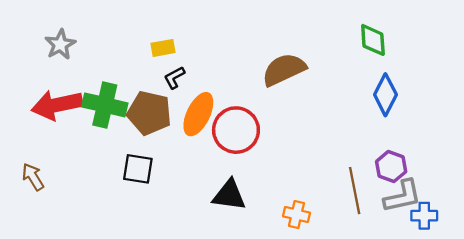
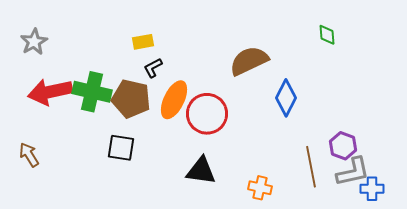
green diamond: (373, 40) -> (327, 35), size x0.7
gray star: (60, 44) -> (34, 42), moved
blue diamond: (385, 95) -> (286, 98), moved

